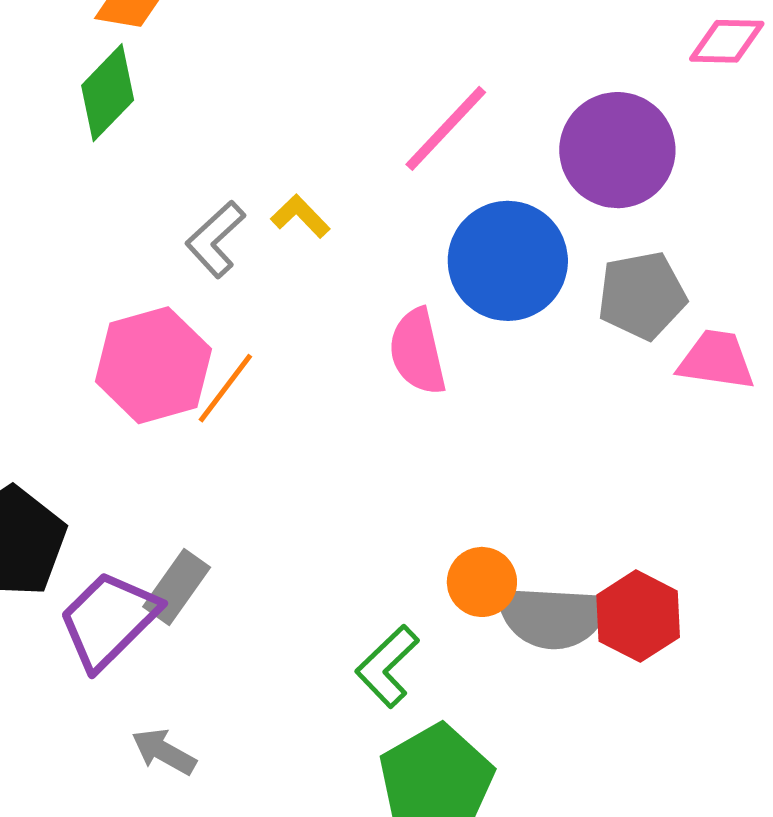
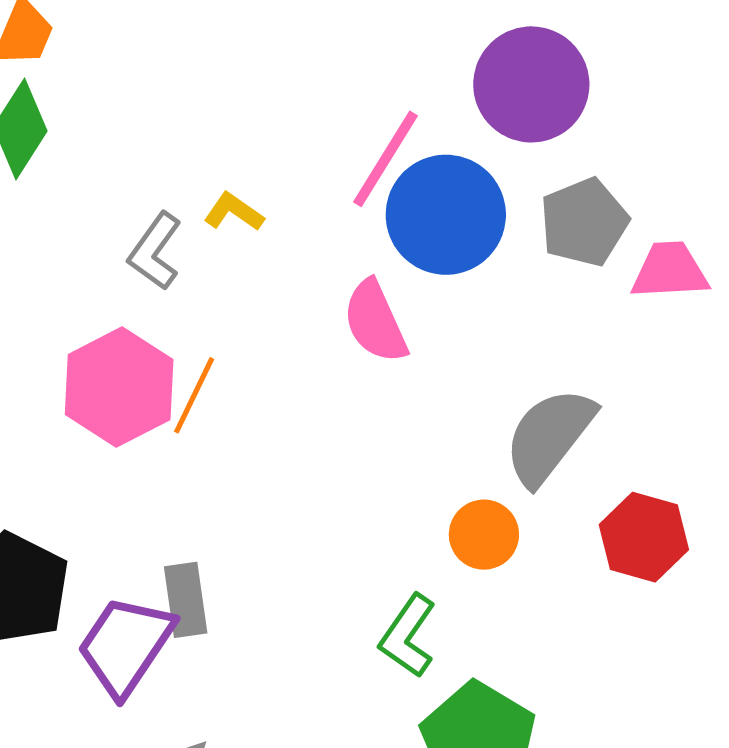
pink line: (446, 128) -> (385, 159), moved
gray rectangle: (177, 587) -> (186, 600), turned -32
gray semicircle: (553, 617) -> (549, 436), moved, turned 136

